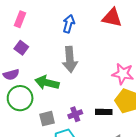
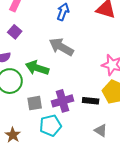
gray arrow: (70, 59) -> (61, 47), turned 120
purple cross: (75, 114) -> (63, 101), size x1.5

